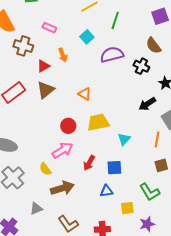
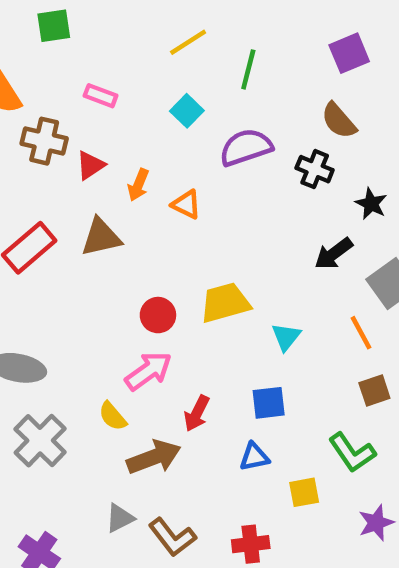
orange arrow: (63, 55) -> (138, 185), moved, turned 48
red triangle: (43, 66) -> (90, 165), moved
brown triangle: (45, 90) -> (101, 237), turned 30
orange triangle: (85, 94) -> (186, 204), moved
orange line: (157, 140) -> (361, 333), turned -35
red arrow: (89, 163) -> (197, 413), moved
gray triangle: (36, 209) -> (120, 518), moved
purple star: (147, 224) -> (376, 523), moved

